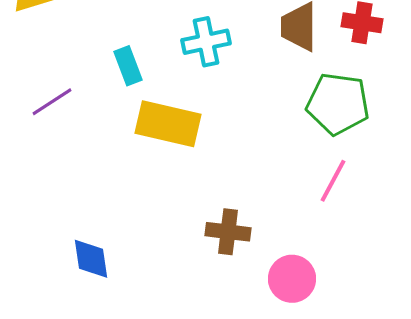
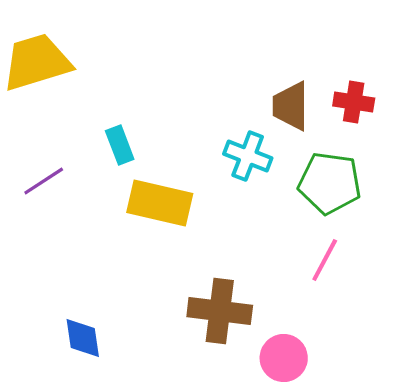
cyan cross: (206, 42) -> (248, 156), moved, turned 33
brown cross: (228, 232) -> (220, 311), size x1.4

